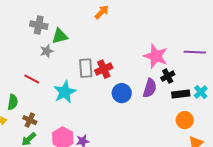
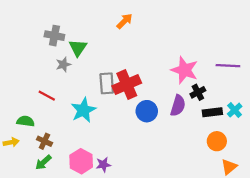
green triangle: (60, 36) -> (78, 48), turned -42
red cross: (104, 69) -> (127, 84), size x1.4
green semicircle: (13, 102) -> (26, 121), turned -91

